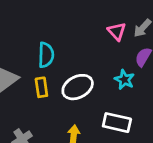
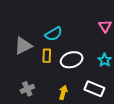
cyan semicircle: (46, 55) -> (54, 34), turned 48

